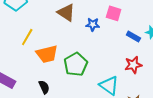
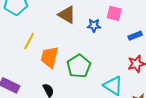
blue rectangle: (133, 37) -> (135, 36), turned -48
orange trapezoid: (47, 54) -> (50, 57), turned 120

